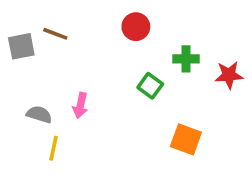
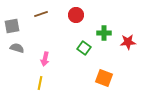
brown line: (55, 34) -> (41, 14), moved, turned -40
gray semicircle: (39, 114) -> (17, 48), moved
yellow line: (54, 148) -> (40, 83), moved

